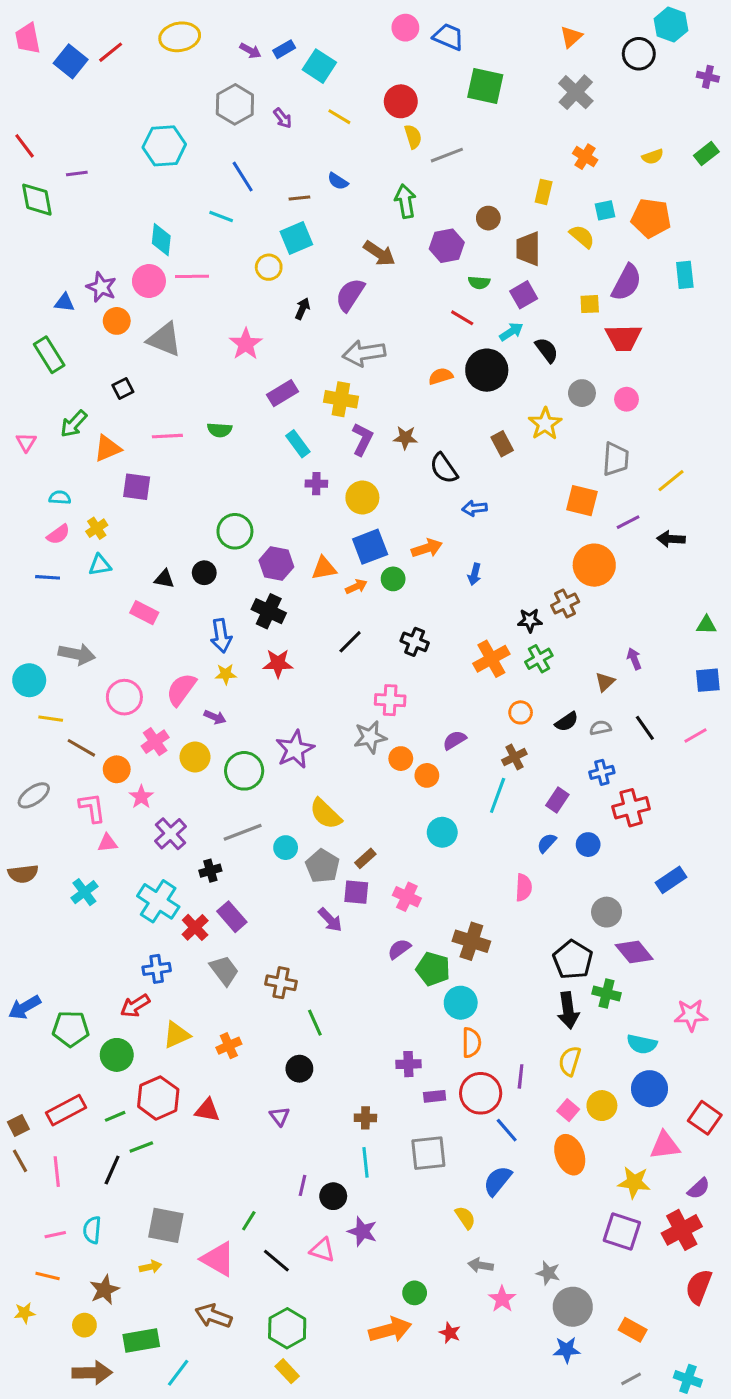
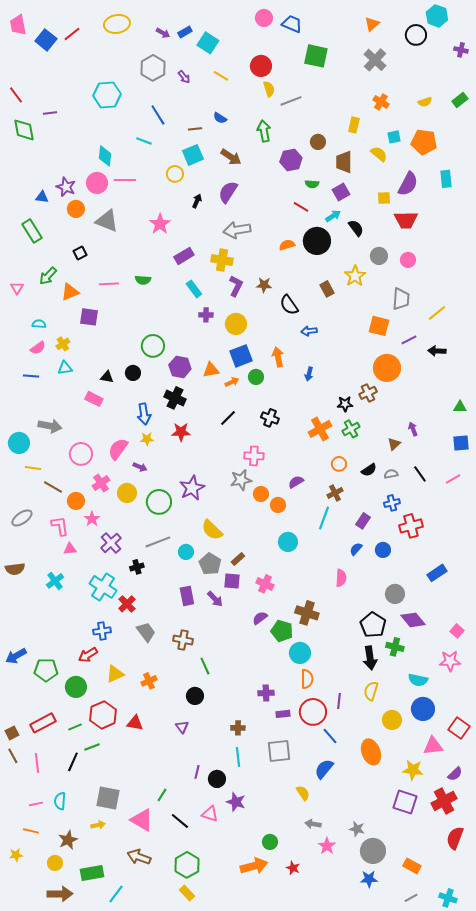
brown arrow: (379, 253) -> (231, 157), moved
orange arrow: (427, 548) -> (278, 357), turned -84
purple rectangle: (232, 917) -> (187, 596), moved, turned 30
pink square: (568, 1110) -> (457, 631), moved

